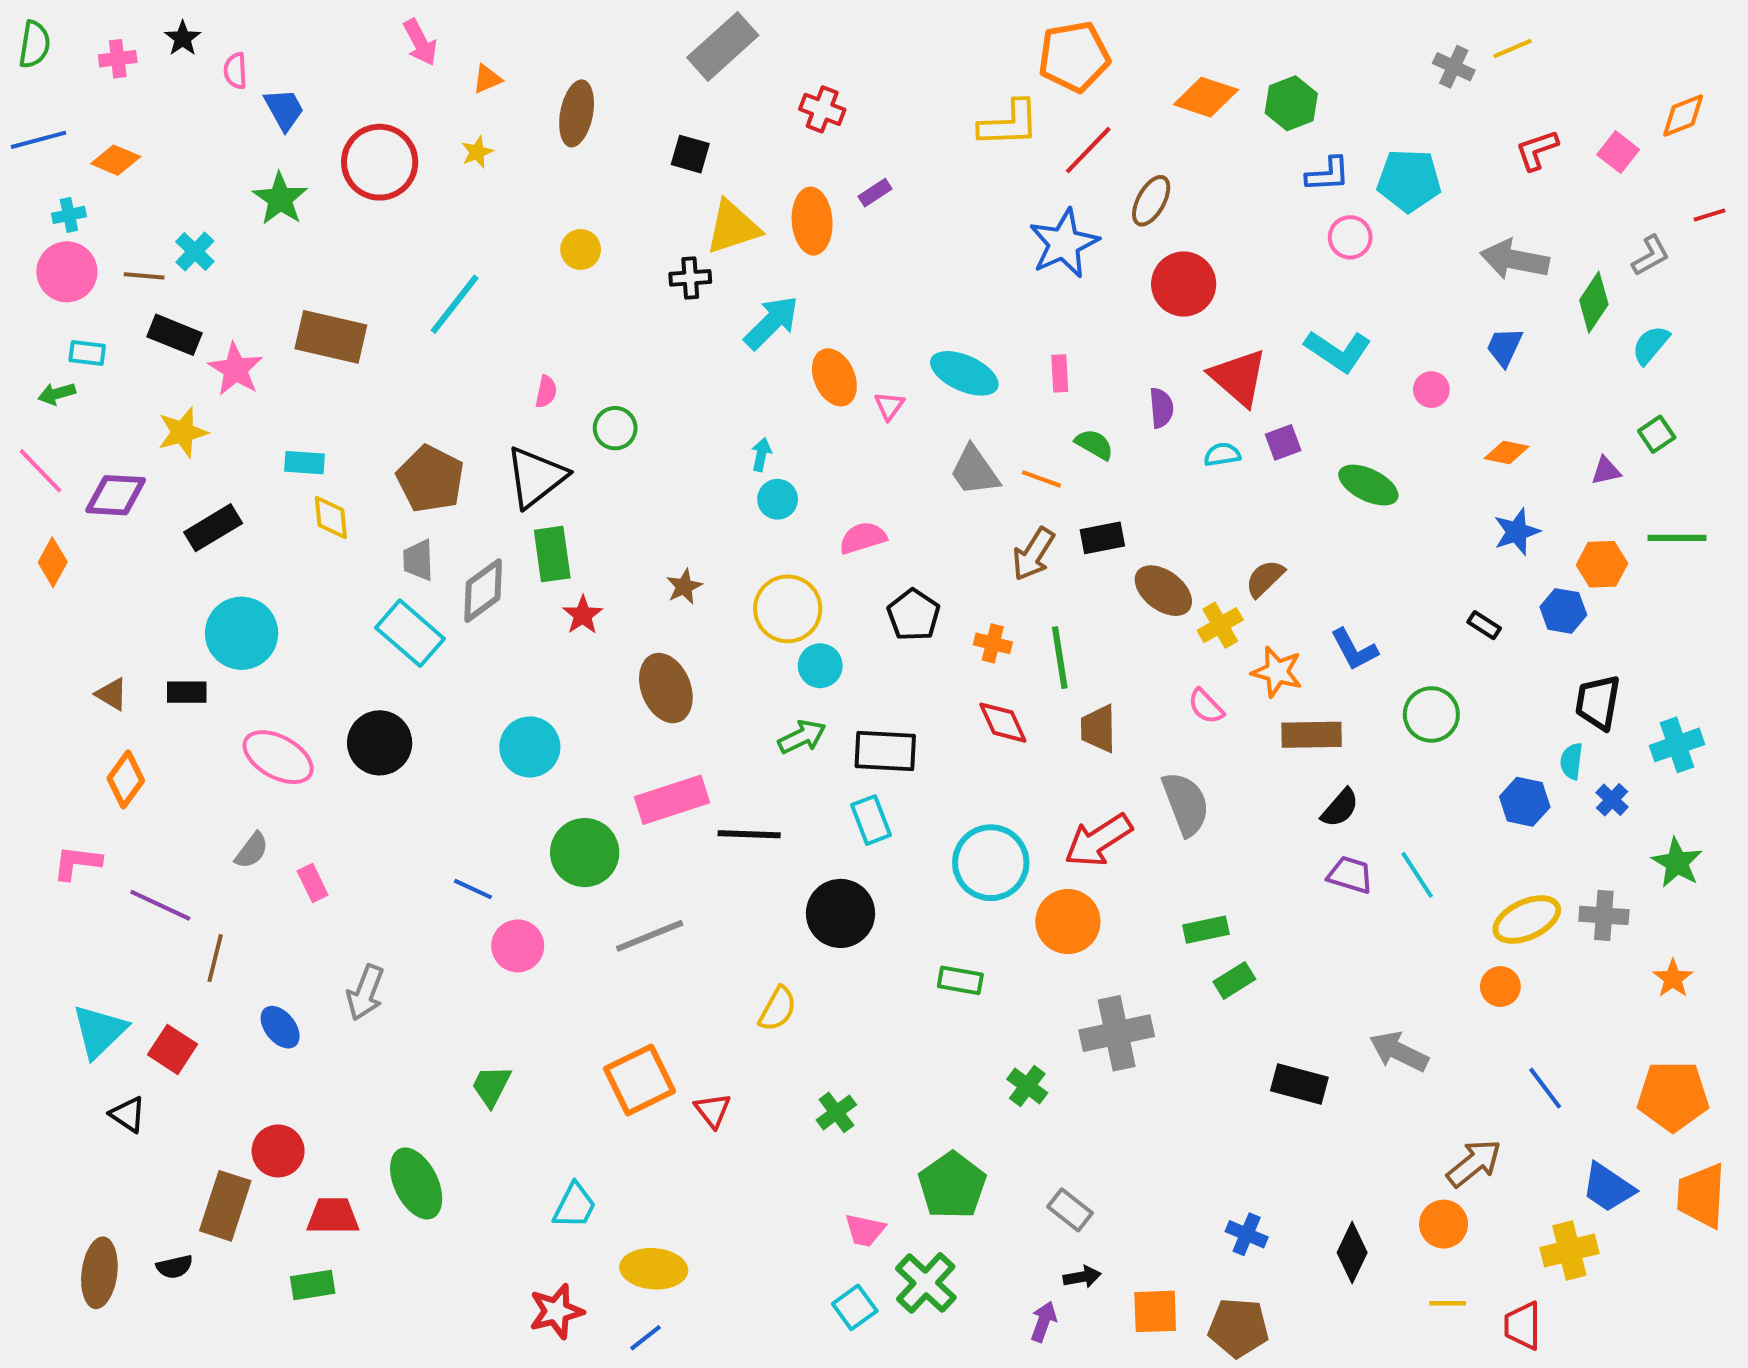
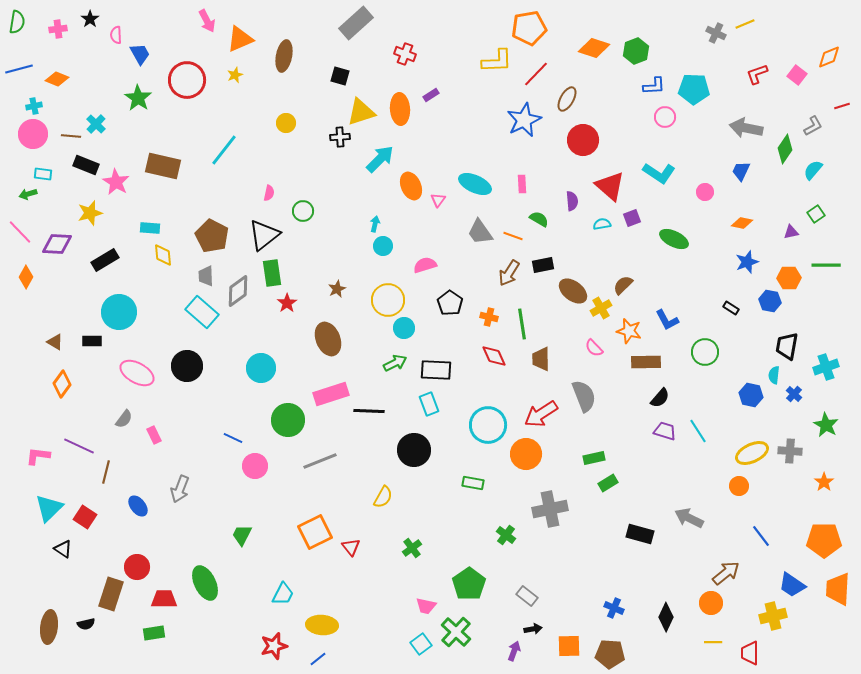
orange triangle: (487, 79) -> (240, 39), size x1.8
pink L-shape: (77, 863) -> (38, 456), moved

